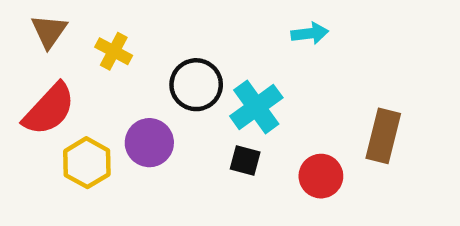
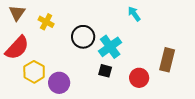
cyan arrow: (310, 33) -> (134, 14), turned -119
purple circle: (149, 143) -> (59, 83), moved

